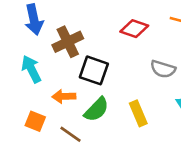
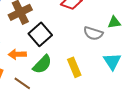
black square: (94, 70) -> (40, 34), turned 30

